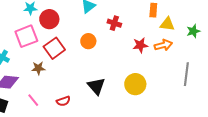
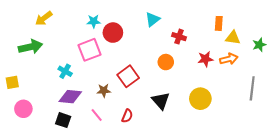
orange circle: (88, 41) -> (166, 62), moved
red square: (54, 48) -> (128, 76), moved
brown star: (38, 68) -> (104, 91), moved
red semicircle: (63, 101) -> (127, 116), turned -48

